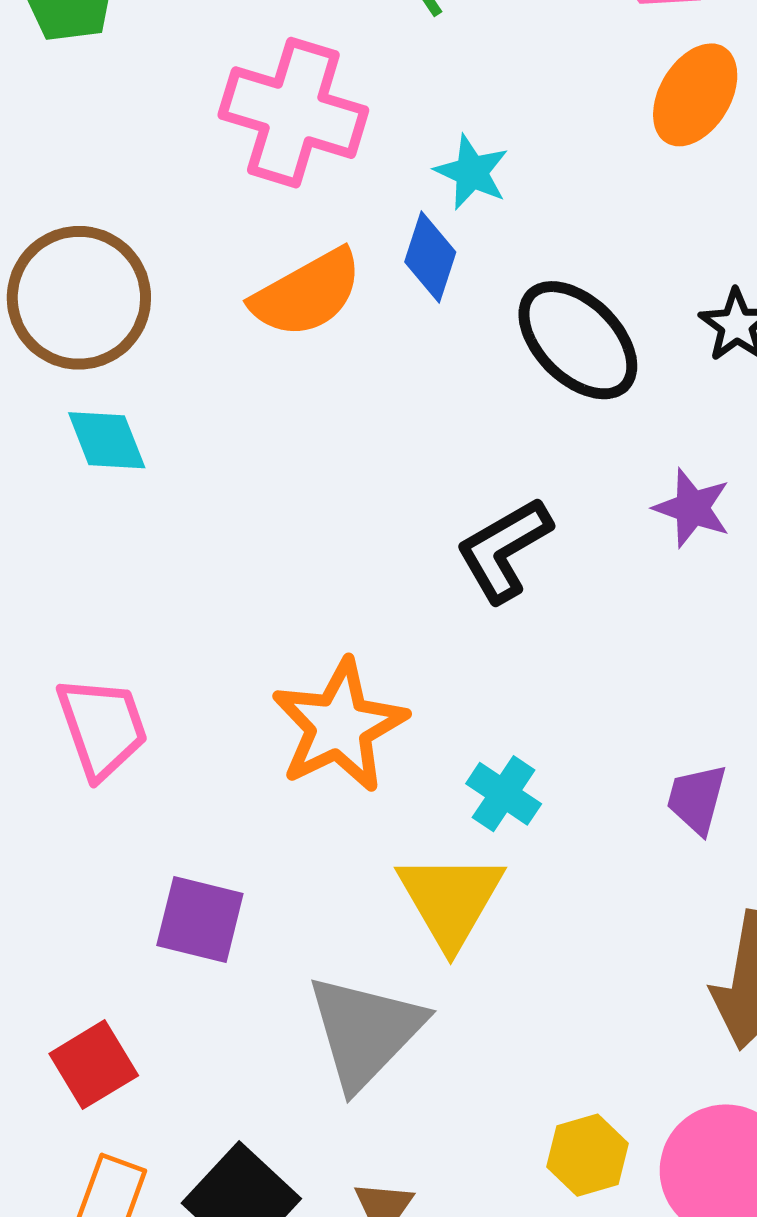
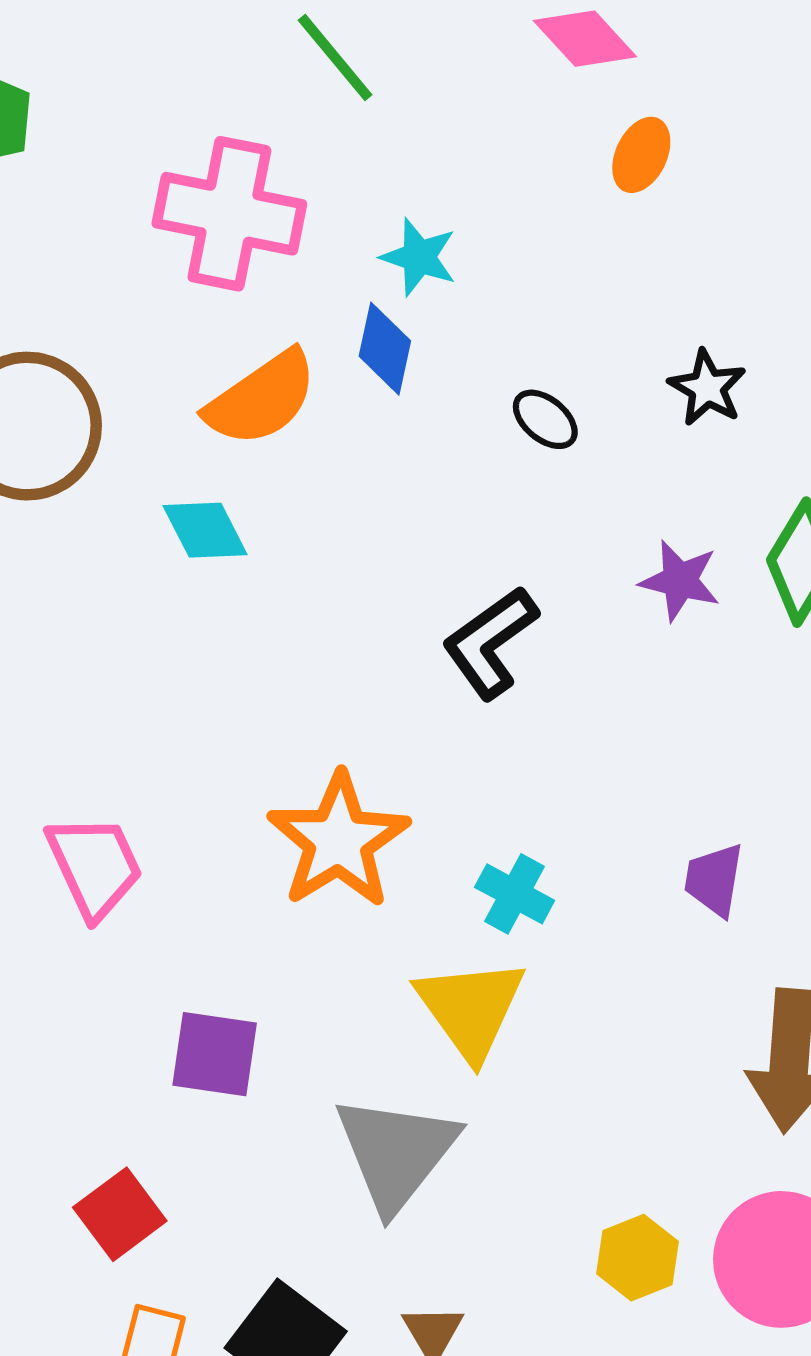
orange ellipse: (695, 95) -> (641, 155), size x0.7
black ellipse: (578, 340) -> (545, 419), size x0.5
cyan diamond: (107, 440) -> (205, 530), moved

